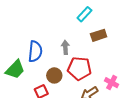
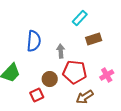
blue semicircle: (35, 51) -> (34, 41), moved
pink cross: (112, 83) -> (107, 75), moved, turned 32

